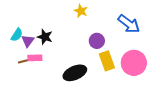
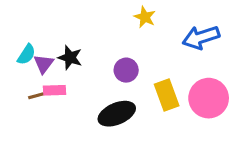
yellow star: (81, 11) -> (145, 17), moved
blue arrow: (129, 24) -> (201, 37), turned 125
purple circle: (97, 41) -> (126, 70), moved

